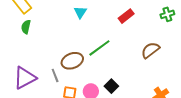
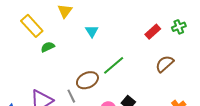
red rectangle: (126, 16) -> (153, 32), moved
green semicircle: (26, 27) -> (48, 47), moved, turned 56

